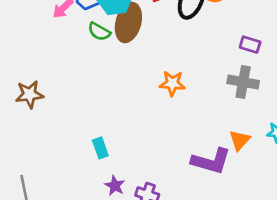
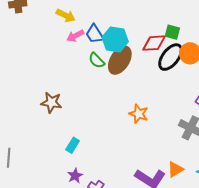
brown star: (29, 94) -> (51, 102), moved
cyan rectangle: (100, 148) -> (73, 145), turned 35

